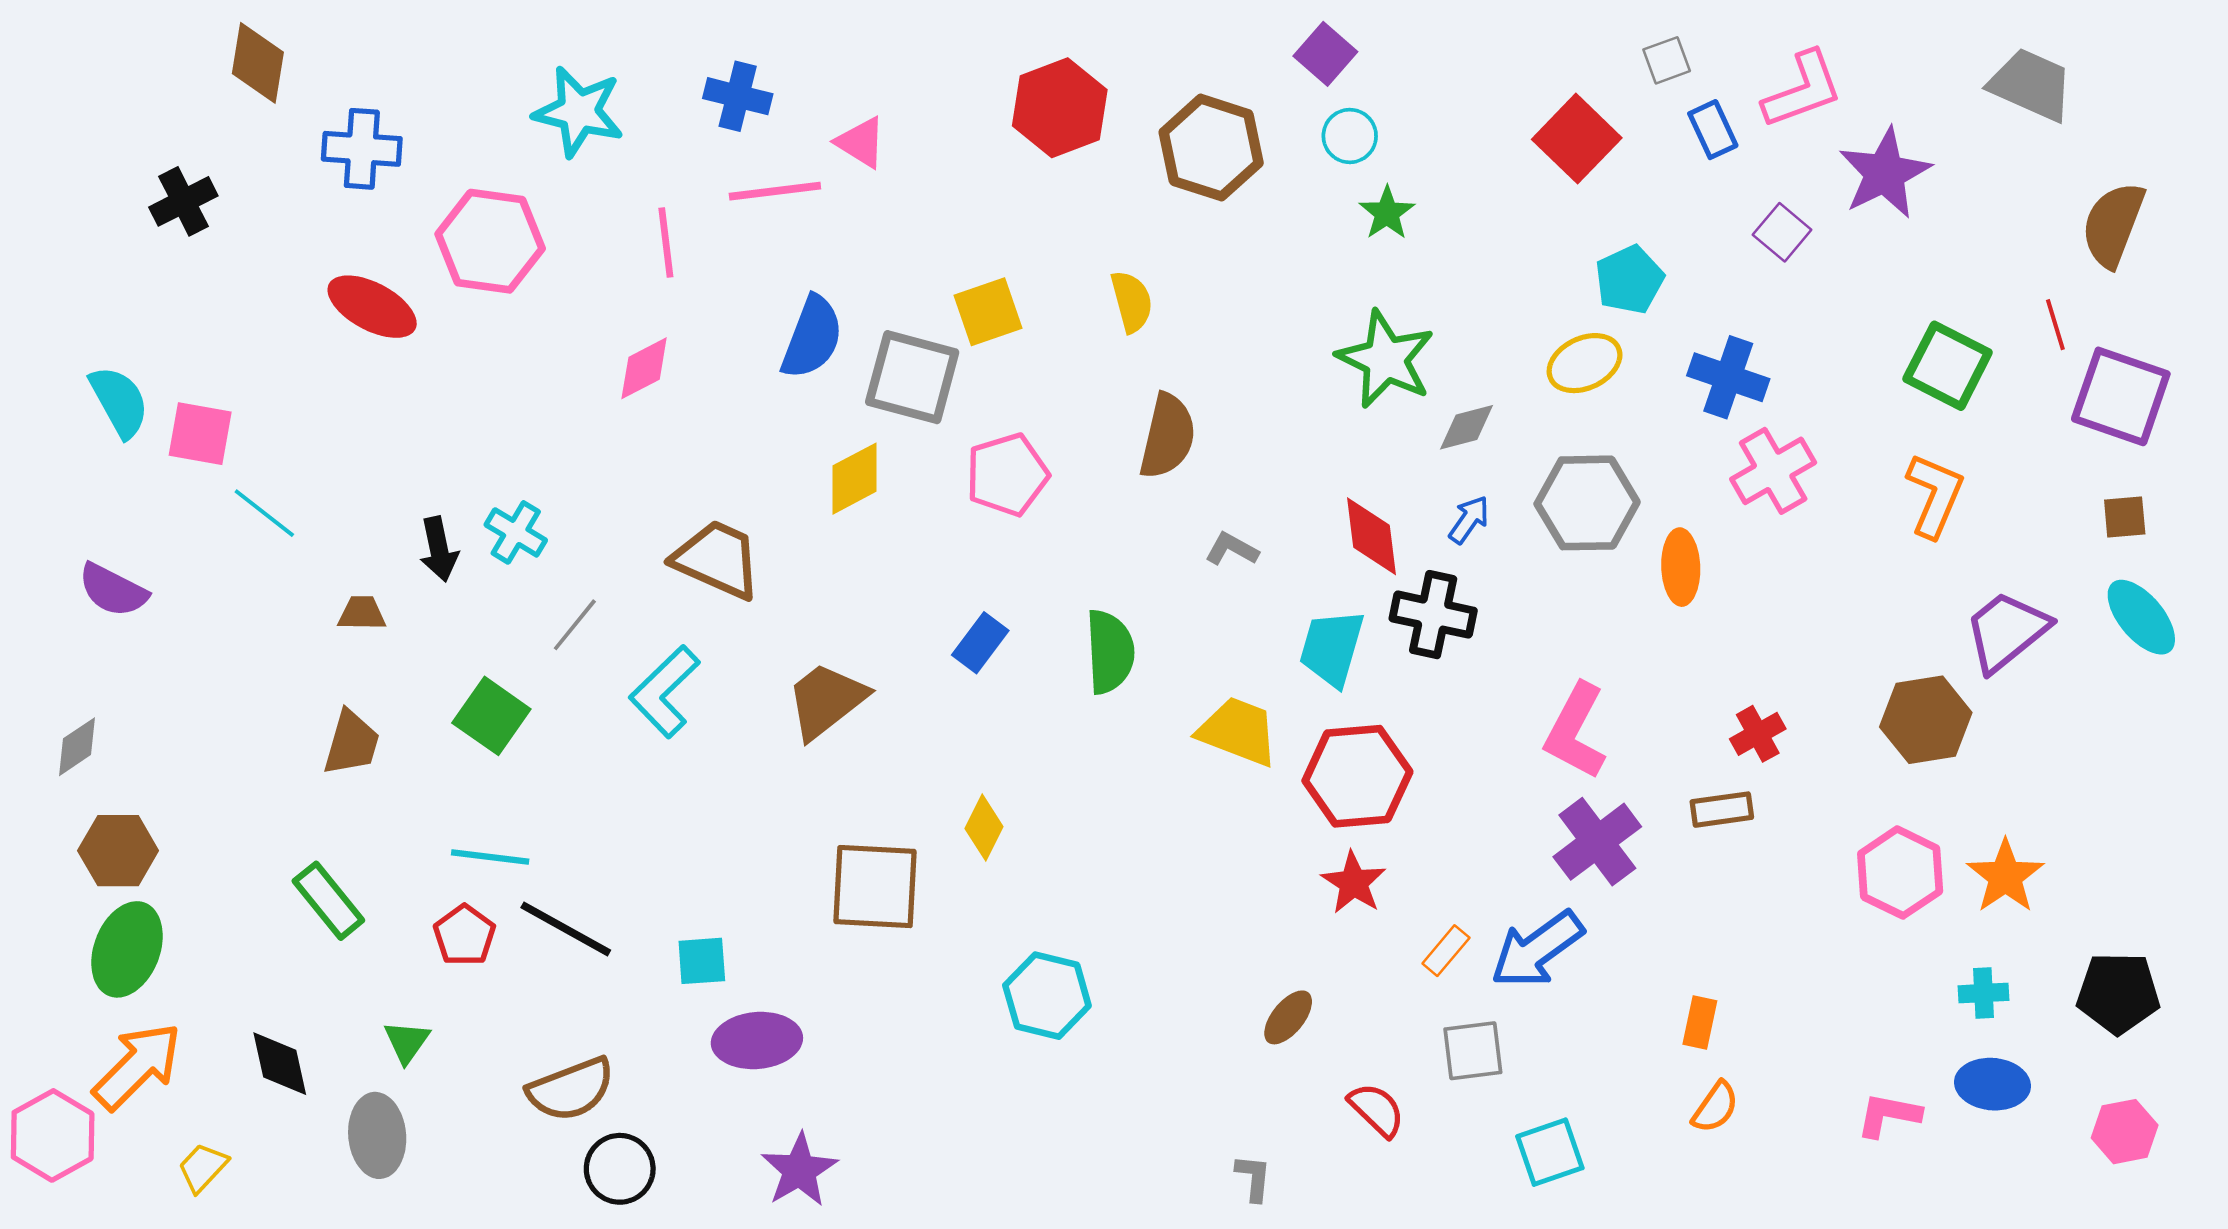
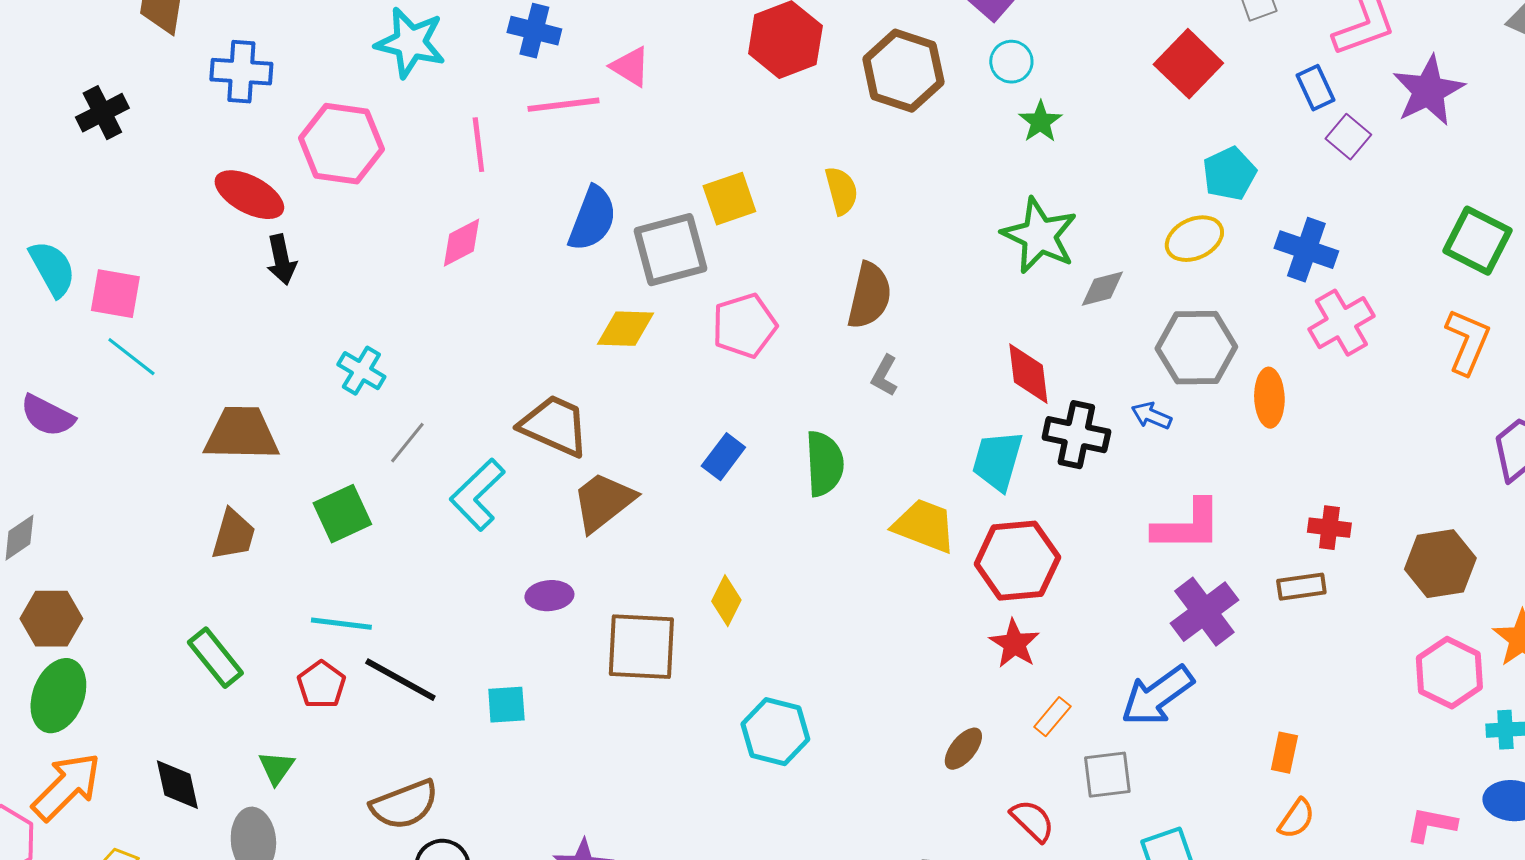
blue rectangle: (1713, 130) -> (1315, 88), moved
gray square: (912, 377) -> (670, 250), turned -30
yellow diamond: (854, 479) -> (625, 329), turned 30
cyan line: (264, 513) -> (131, 357), moved
blue arrow: (1469, 520) -> (1151, 416), moved, turned -102
black arrow: (439, 549) -> (281, 260), moved
gray L-shape: (1232, 549) -> (884, 376), moved, turned -90
brown trapezoid: (717, 559) -> (554, 426), moved
brown trapezoid: (362, 613) -> (241, 434), size x2.0
green square: (491, 716) -> (342, 514), turned 30
brown hexagon: (1926, 720) -> (1440, 564), moved
pink L-shape: (1576, 731) -> (1187, 526), turned -118
red cross: (1758, 734) -> (1329, 528), turned 36
pink hexagon: (1900, 872) -> (1449, 673), moved
orange rectangle: (1446, 951) -> (1052, 717), moved
purple ellipse: (757, 1041) -> (549, 596), moved, size x0.7

